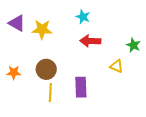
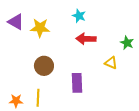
orange star: (14, 72) -> (16, 101), moved
yellow line: (50, 92) -> (38, 98), moved

